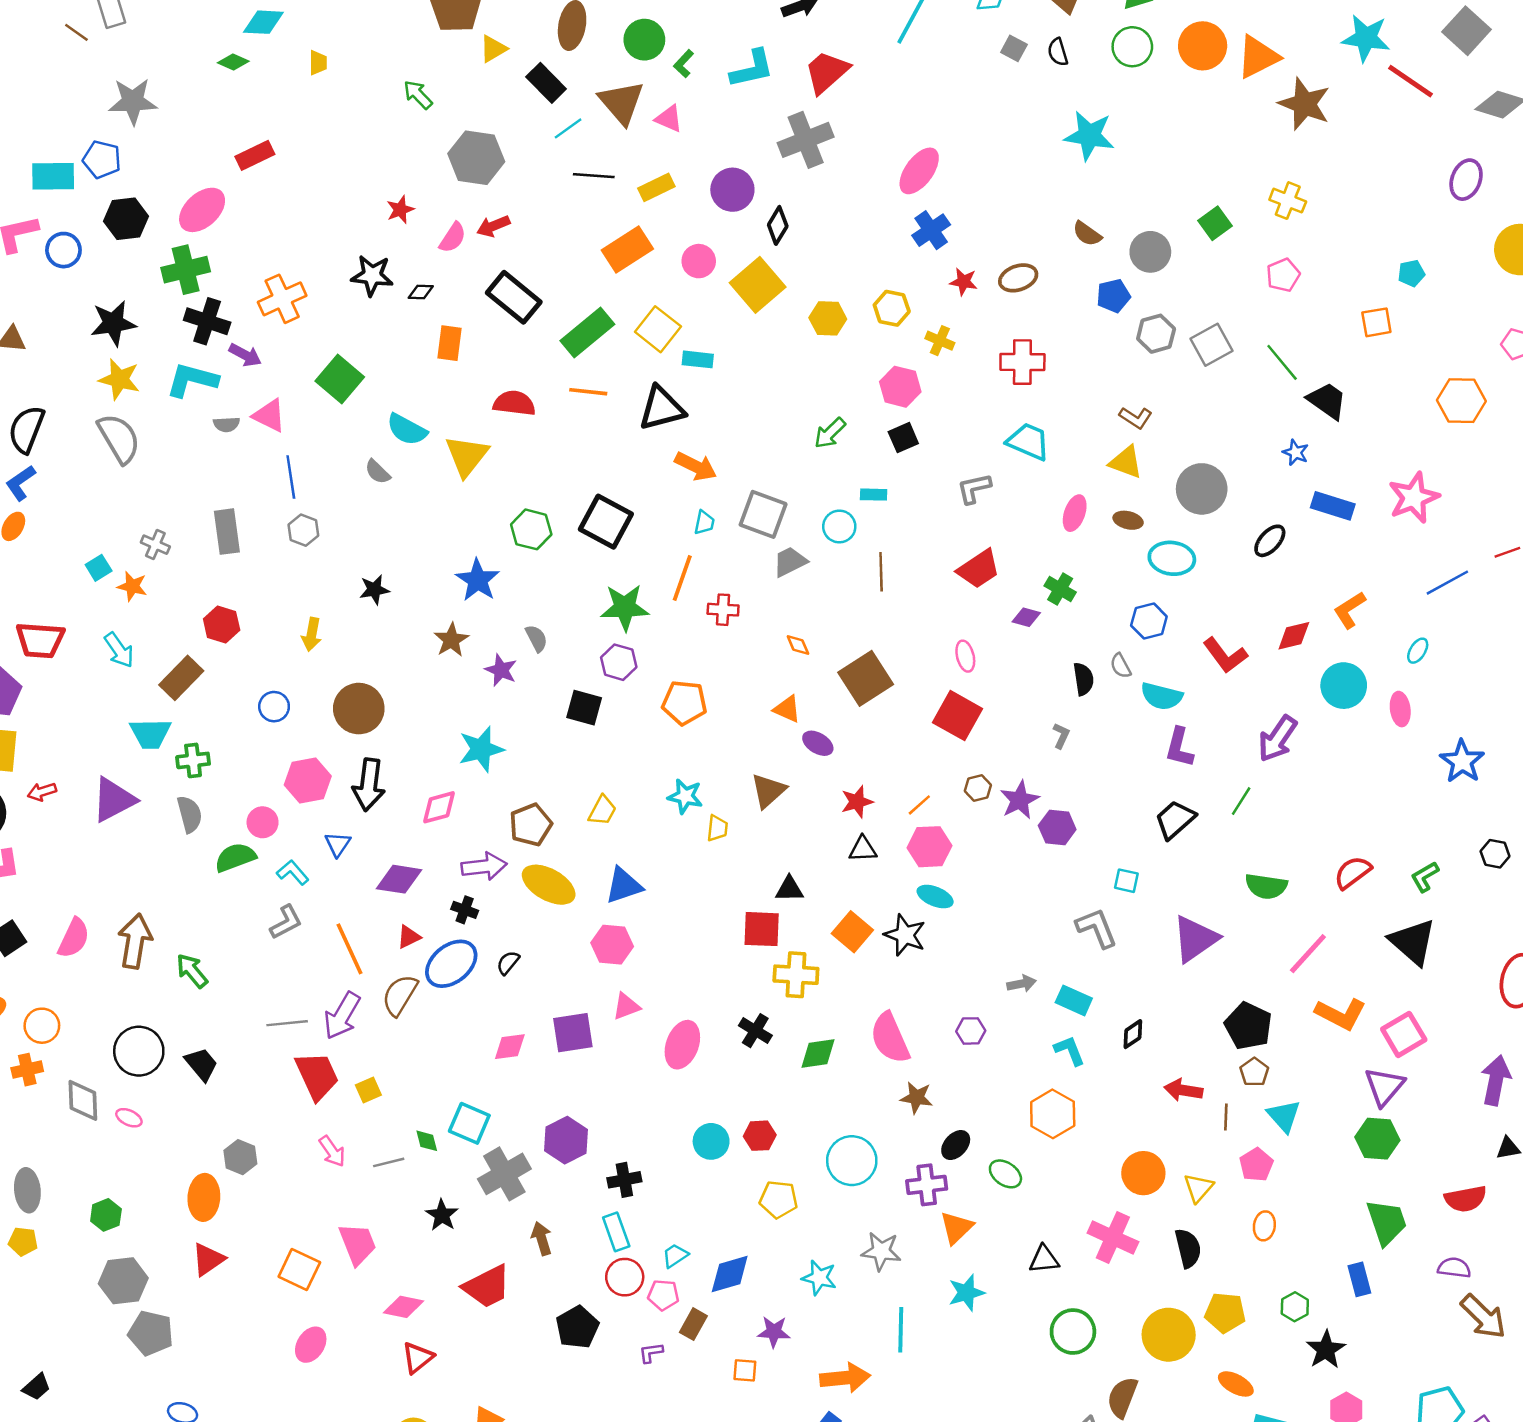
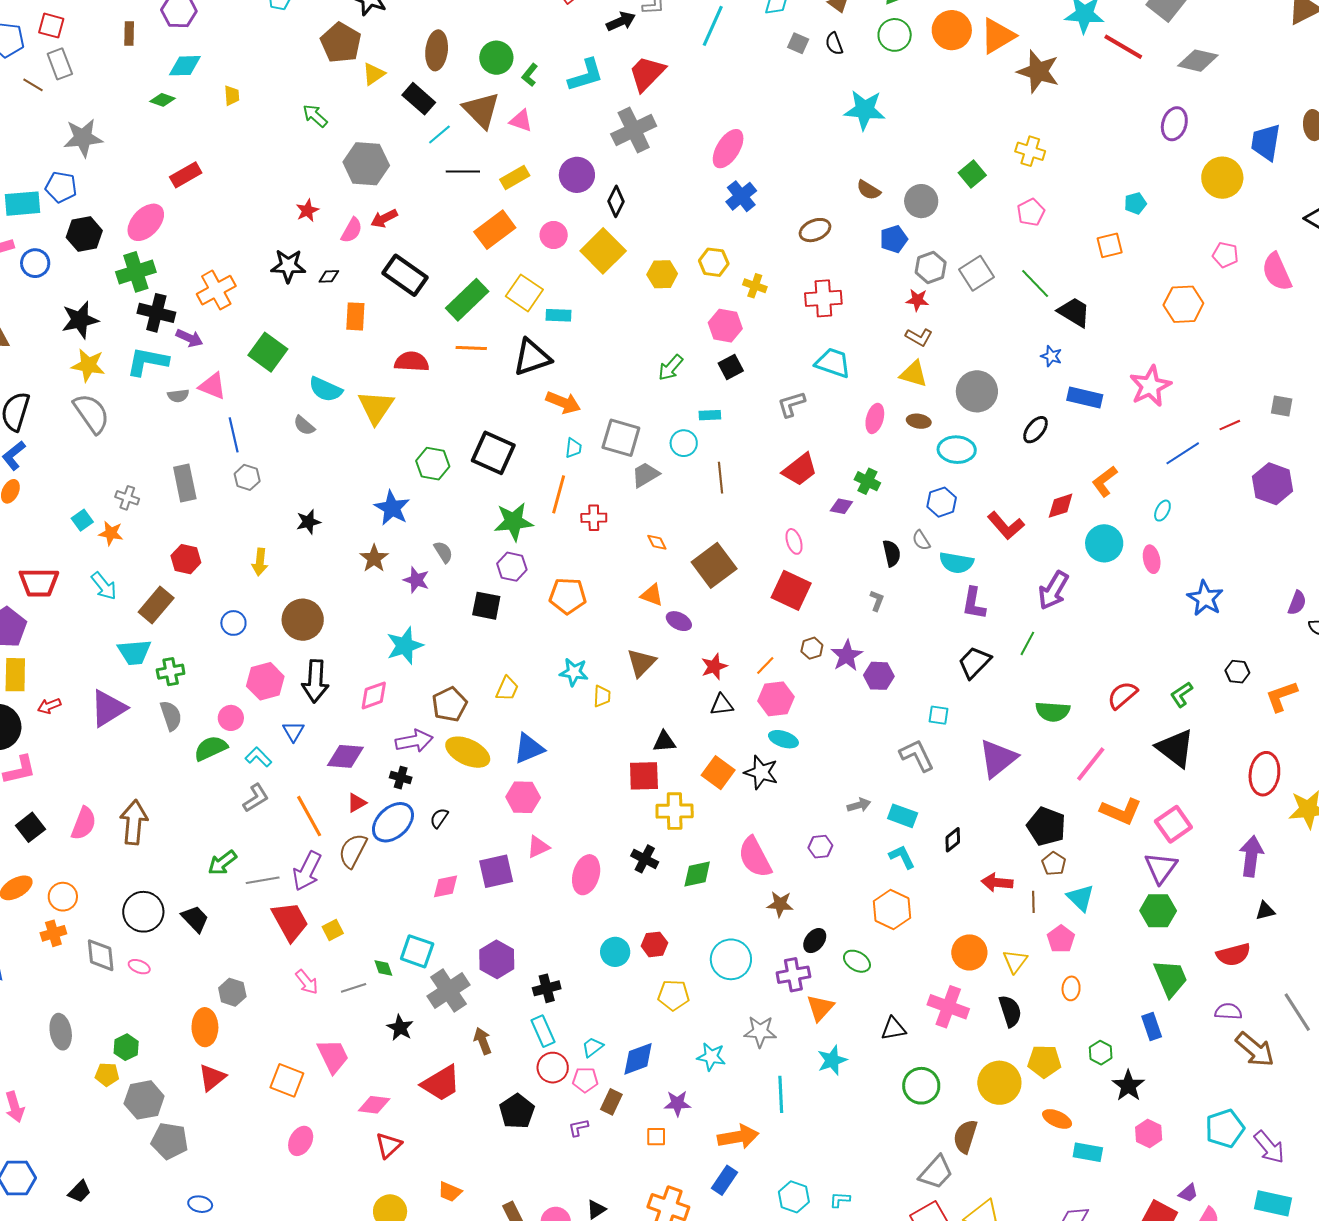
red star: (964, 282) -> (917, 300), moved
green arrow: (192, 971) -> (222, 863), moved, turned -84
yellow pentagon: (23, 1241) -> (107, 1074), moved

